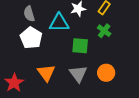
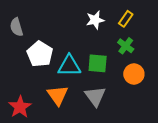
gray semicircle: (29, 14) -> (16, 27), moved
cyan triangle: (59, 23) -> (69, 66), moved
orange circle: (106, 73) -> (134, 74), moved

